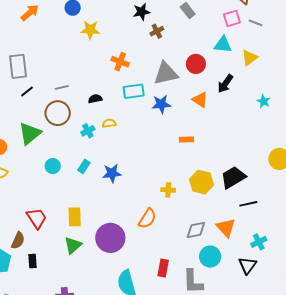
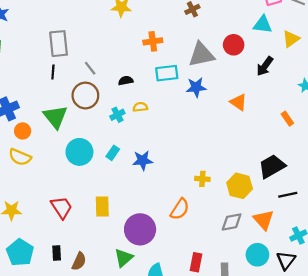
orange cross: (120, 62) -> (153, 41), turned -30
gray rectangle: (18, 66) -> (59, 44), moved
gray line: (62, 87) -> (90, 68), turned 64
black line: (27, 92) -> (53, 72), turned -48
orange triangle: (200, 100) -> (238, 102), moved
green triangle: (30, 133) -> (55, 117), turned -30
orange rectangle: (187, 139) -> (287, 119), moved, turned 56
cyan circle: (53, 166) -> (79, 152), size x1.6
yellow hexagon: (201, 182) -> (240, 186), moved
brown semicircle: (18, 241) -> (79, 261), moved
green triangle: (73, 245) -> (124, 258), moved
cyan circle: (210, 257) -> (257, 255), moved

